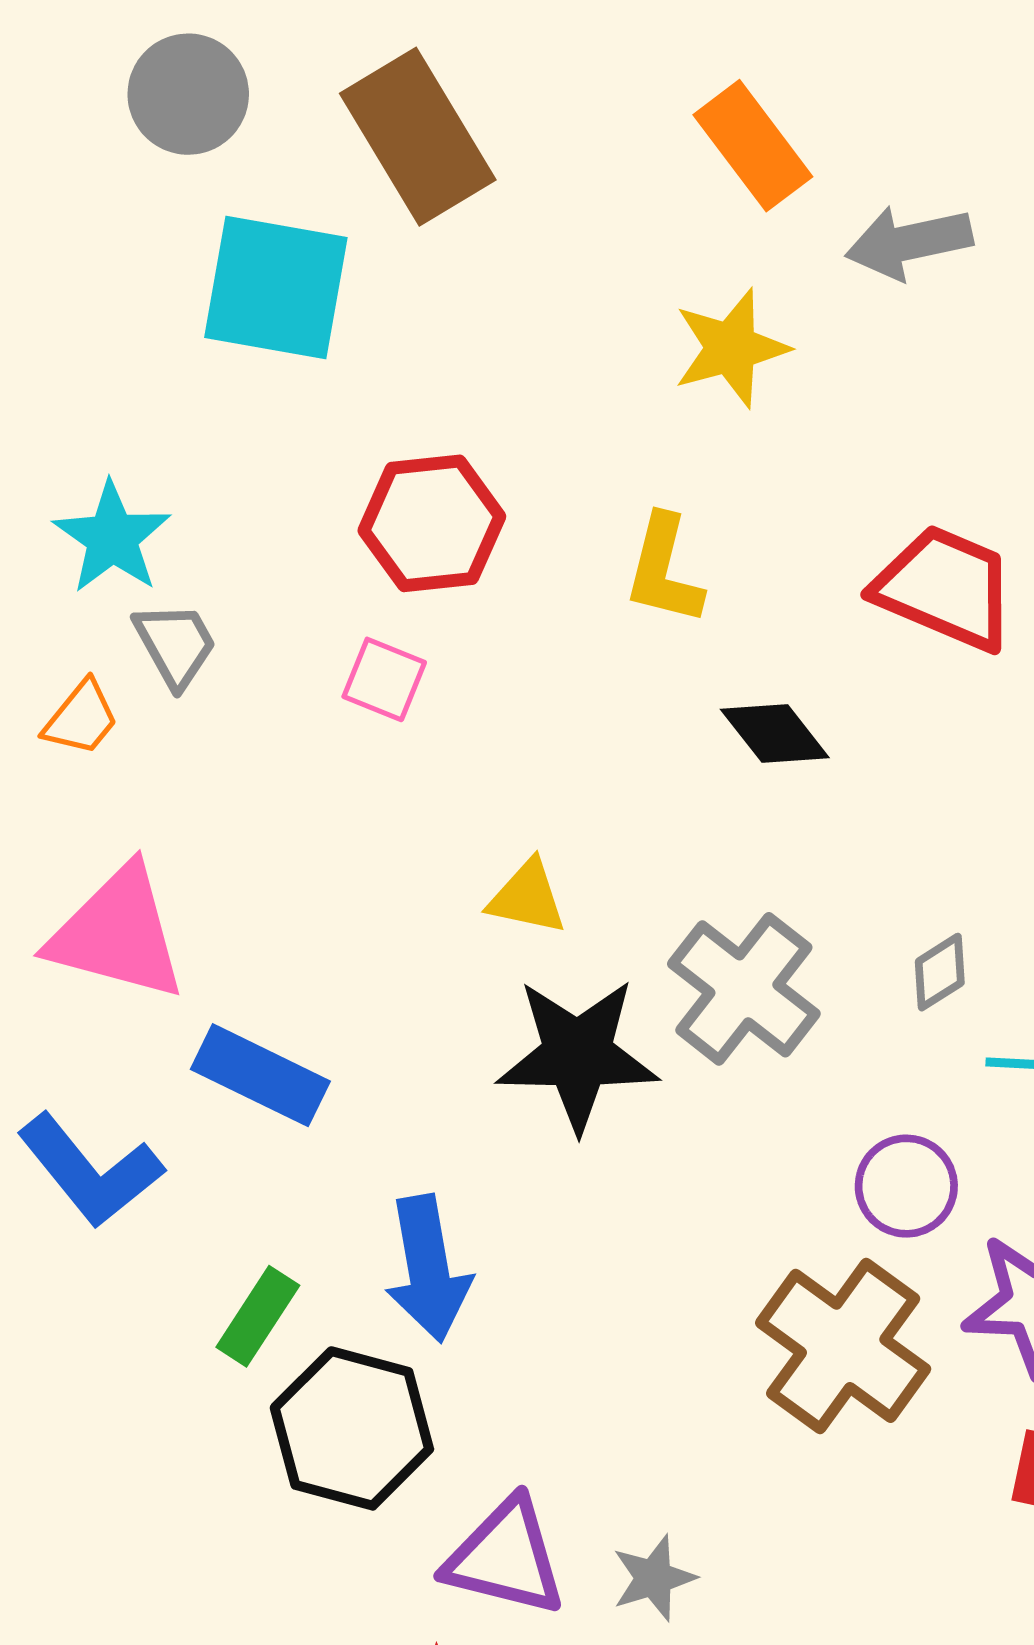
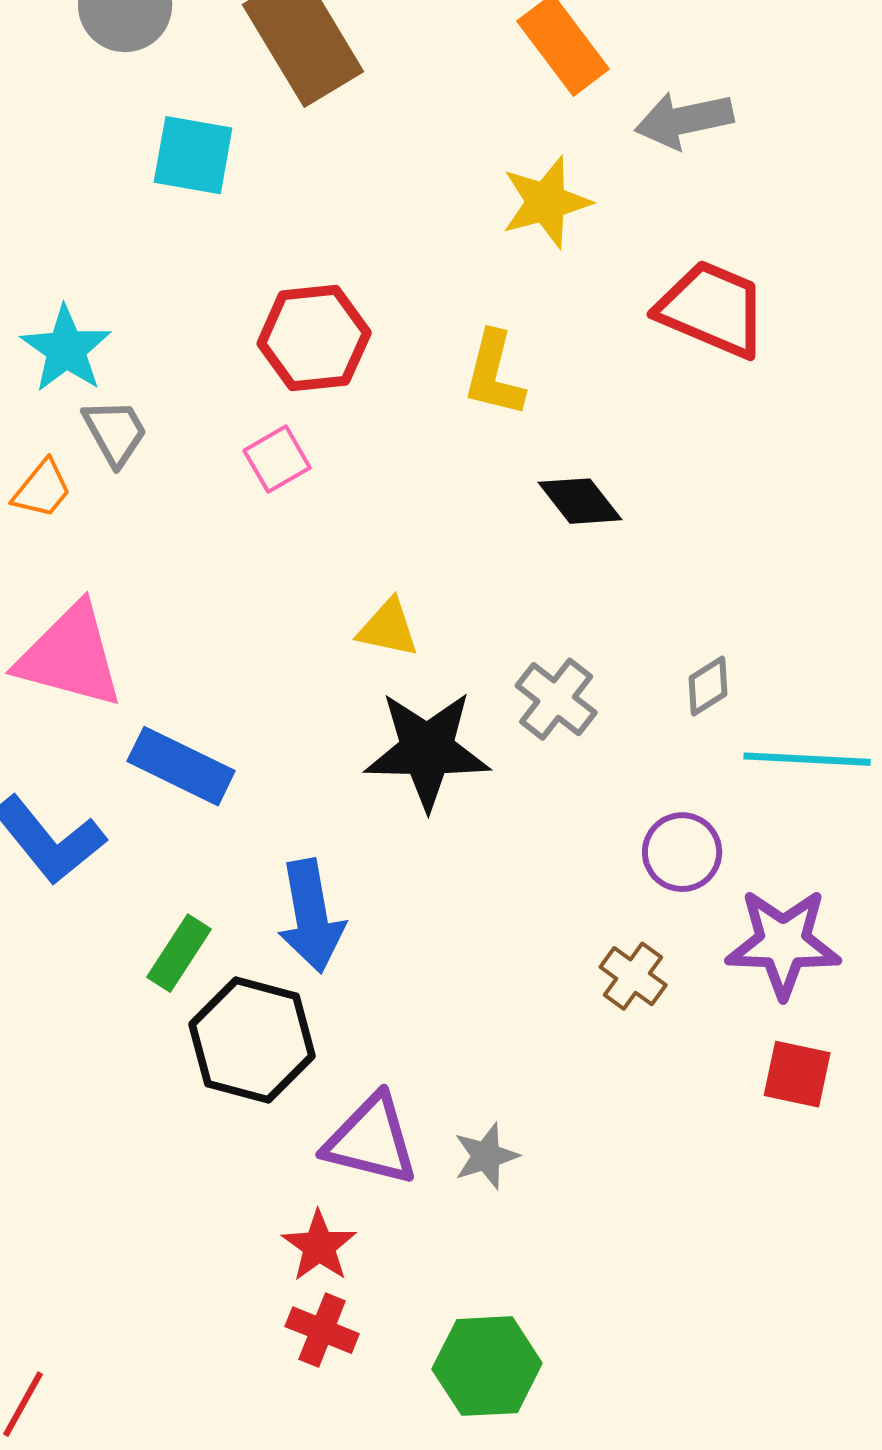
cyan square: (276, 287) -> (193, 155), size x0.7
red trapezoid: (945, 588) -> (712, 309), moved
pink square: (384, 679) -> (277, 459), turned 38
gray cross: (744, 989) -> (556, 699), size x0.7
brown cross: (843, 1346) -> (633, 976), size x0.5

